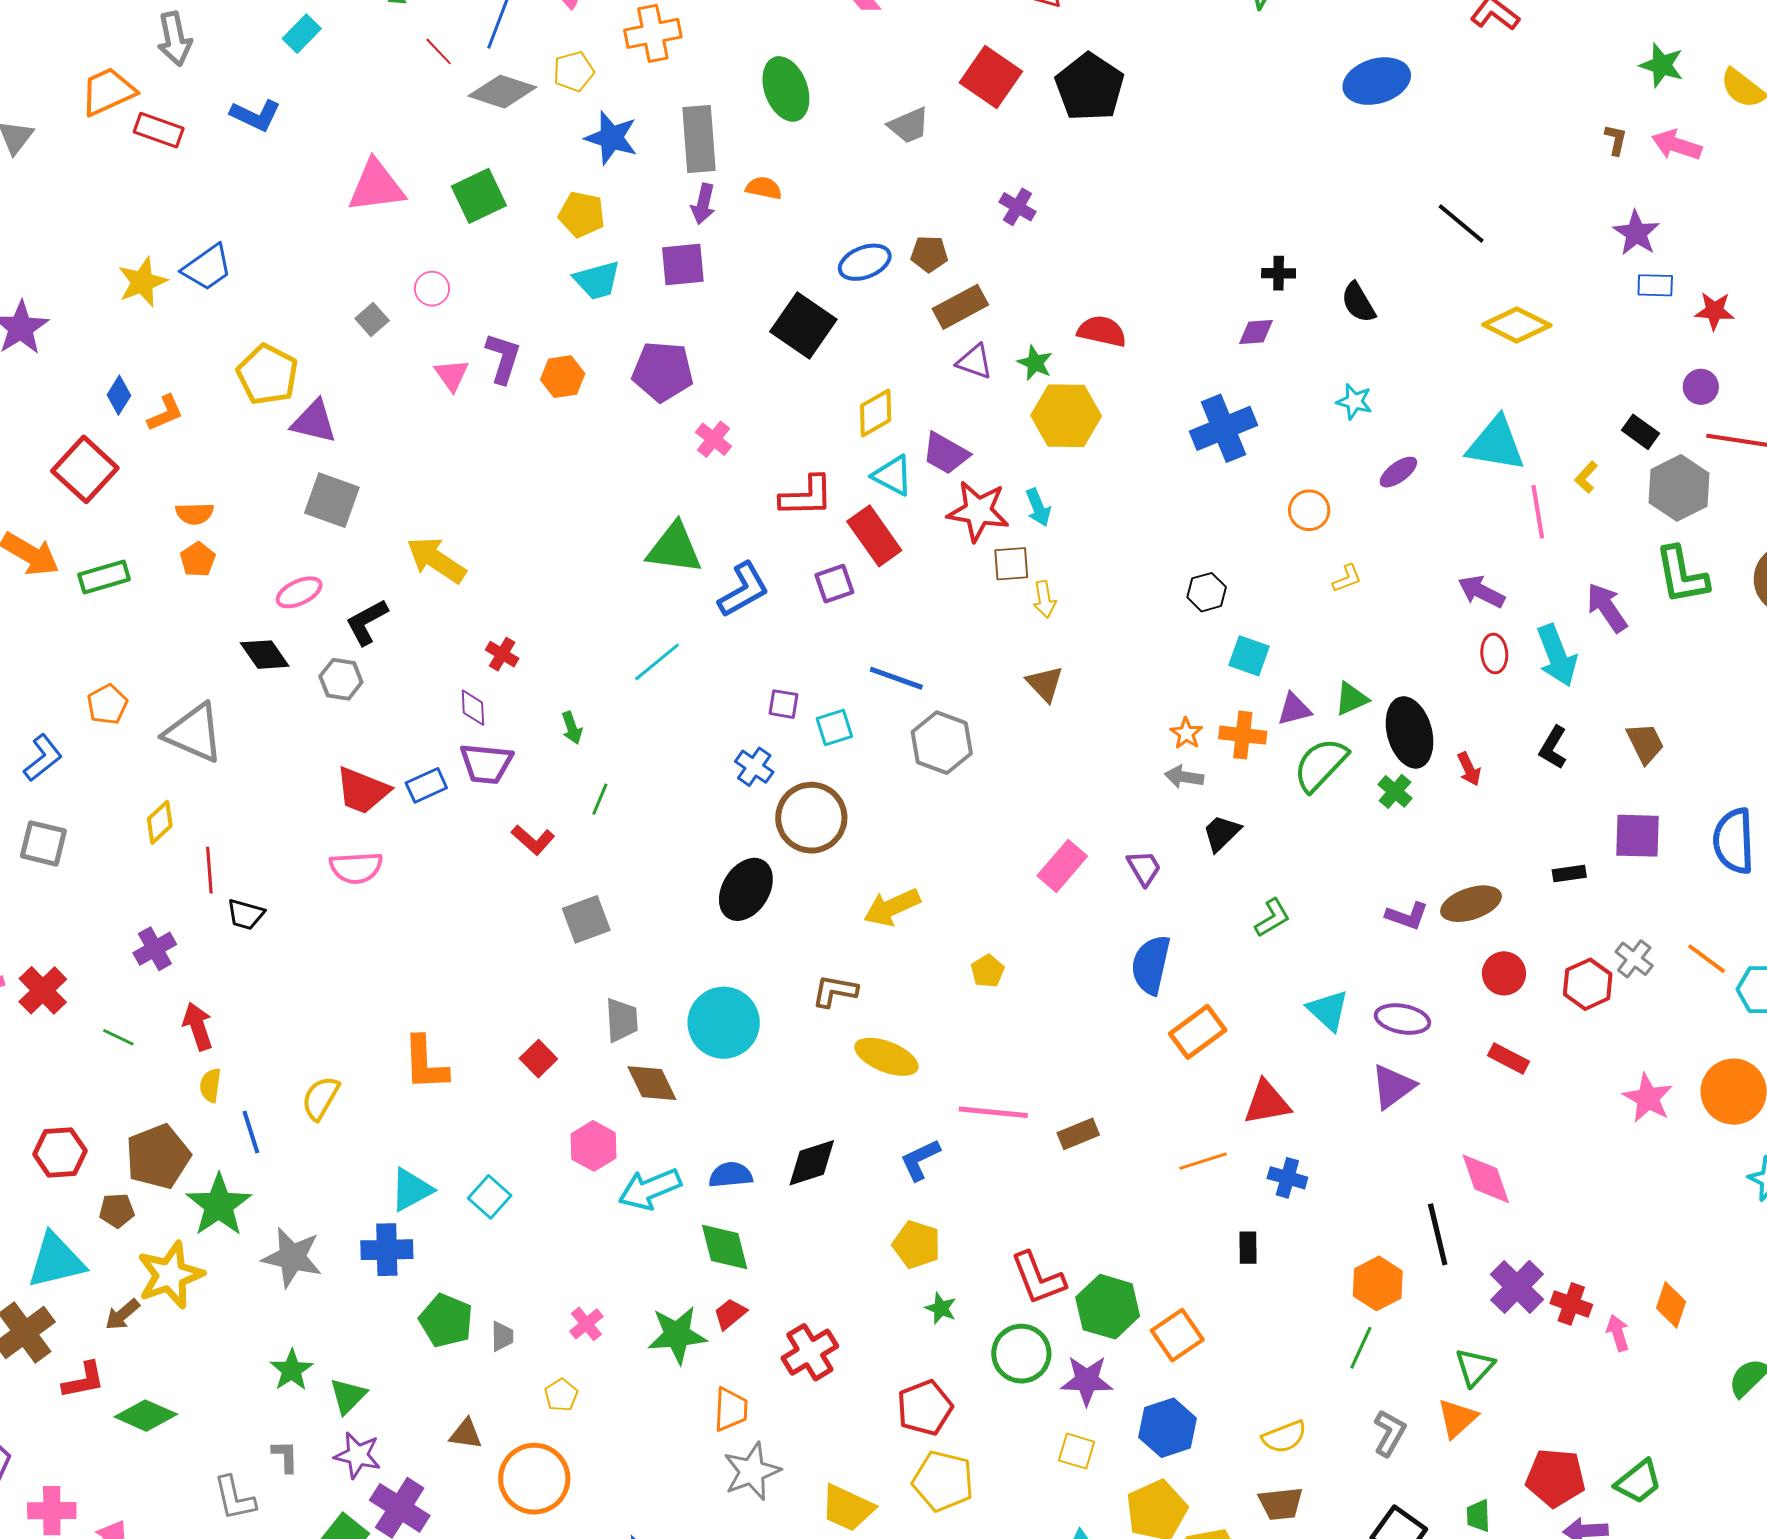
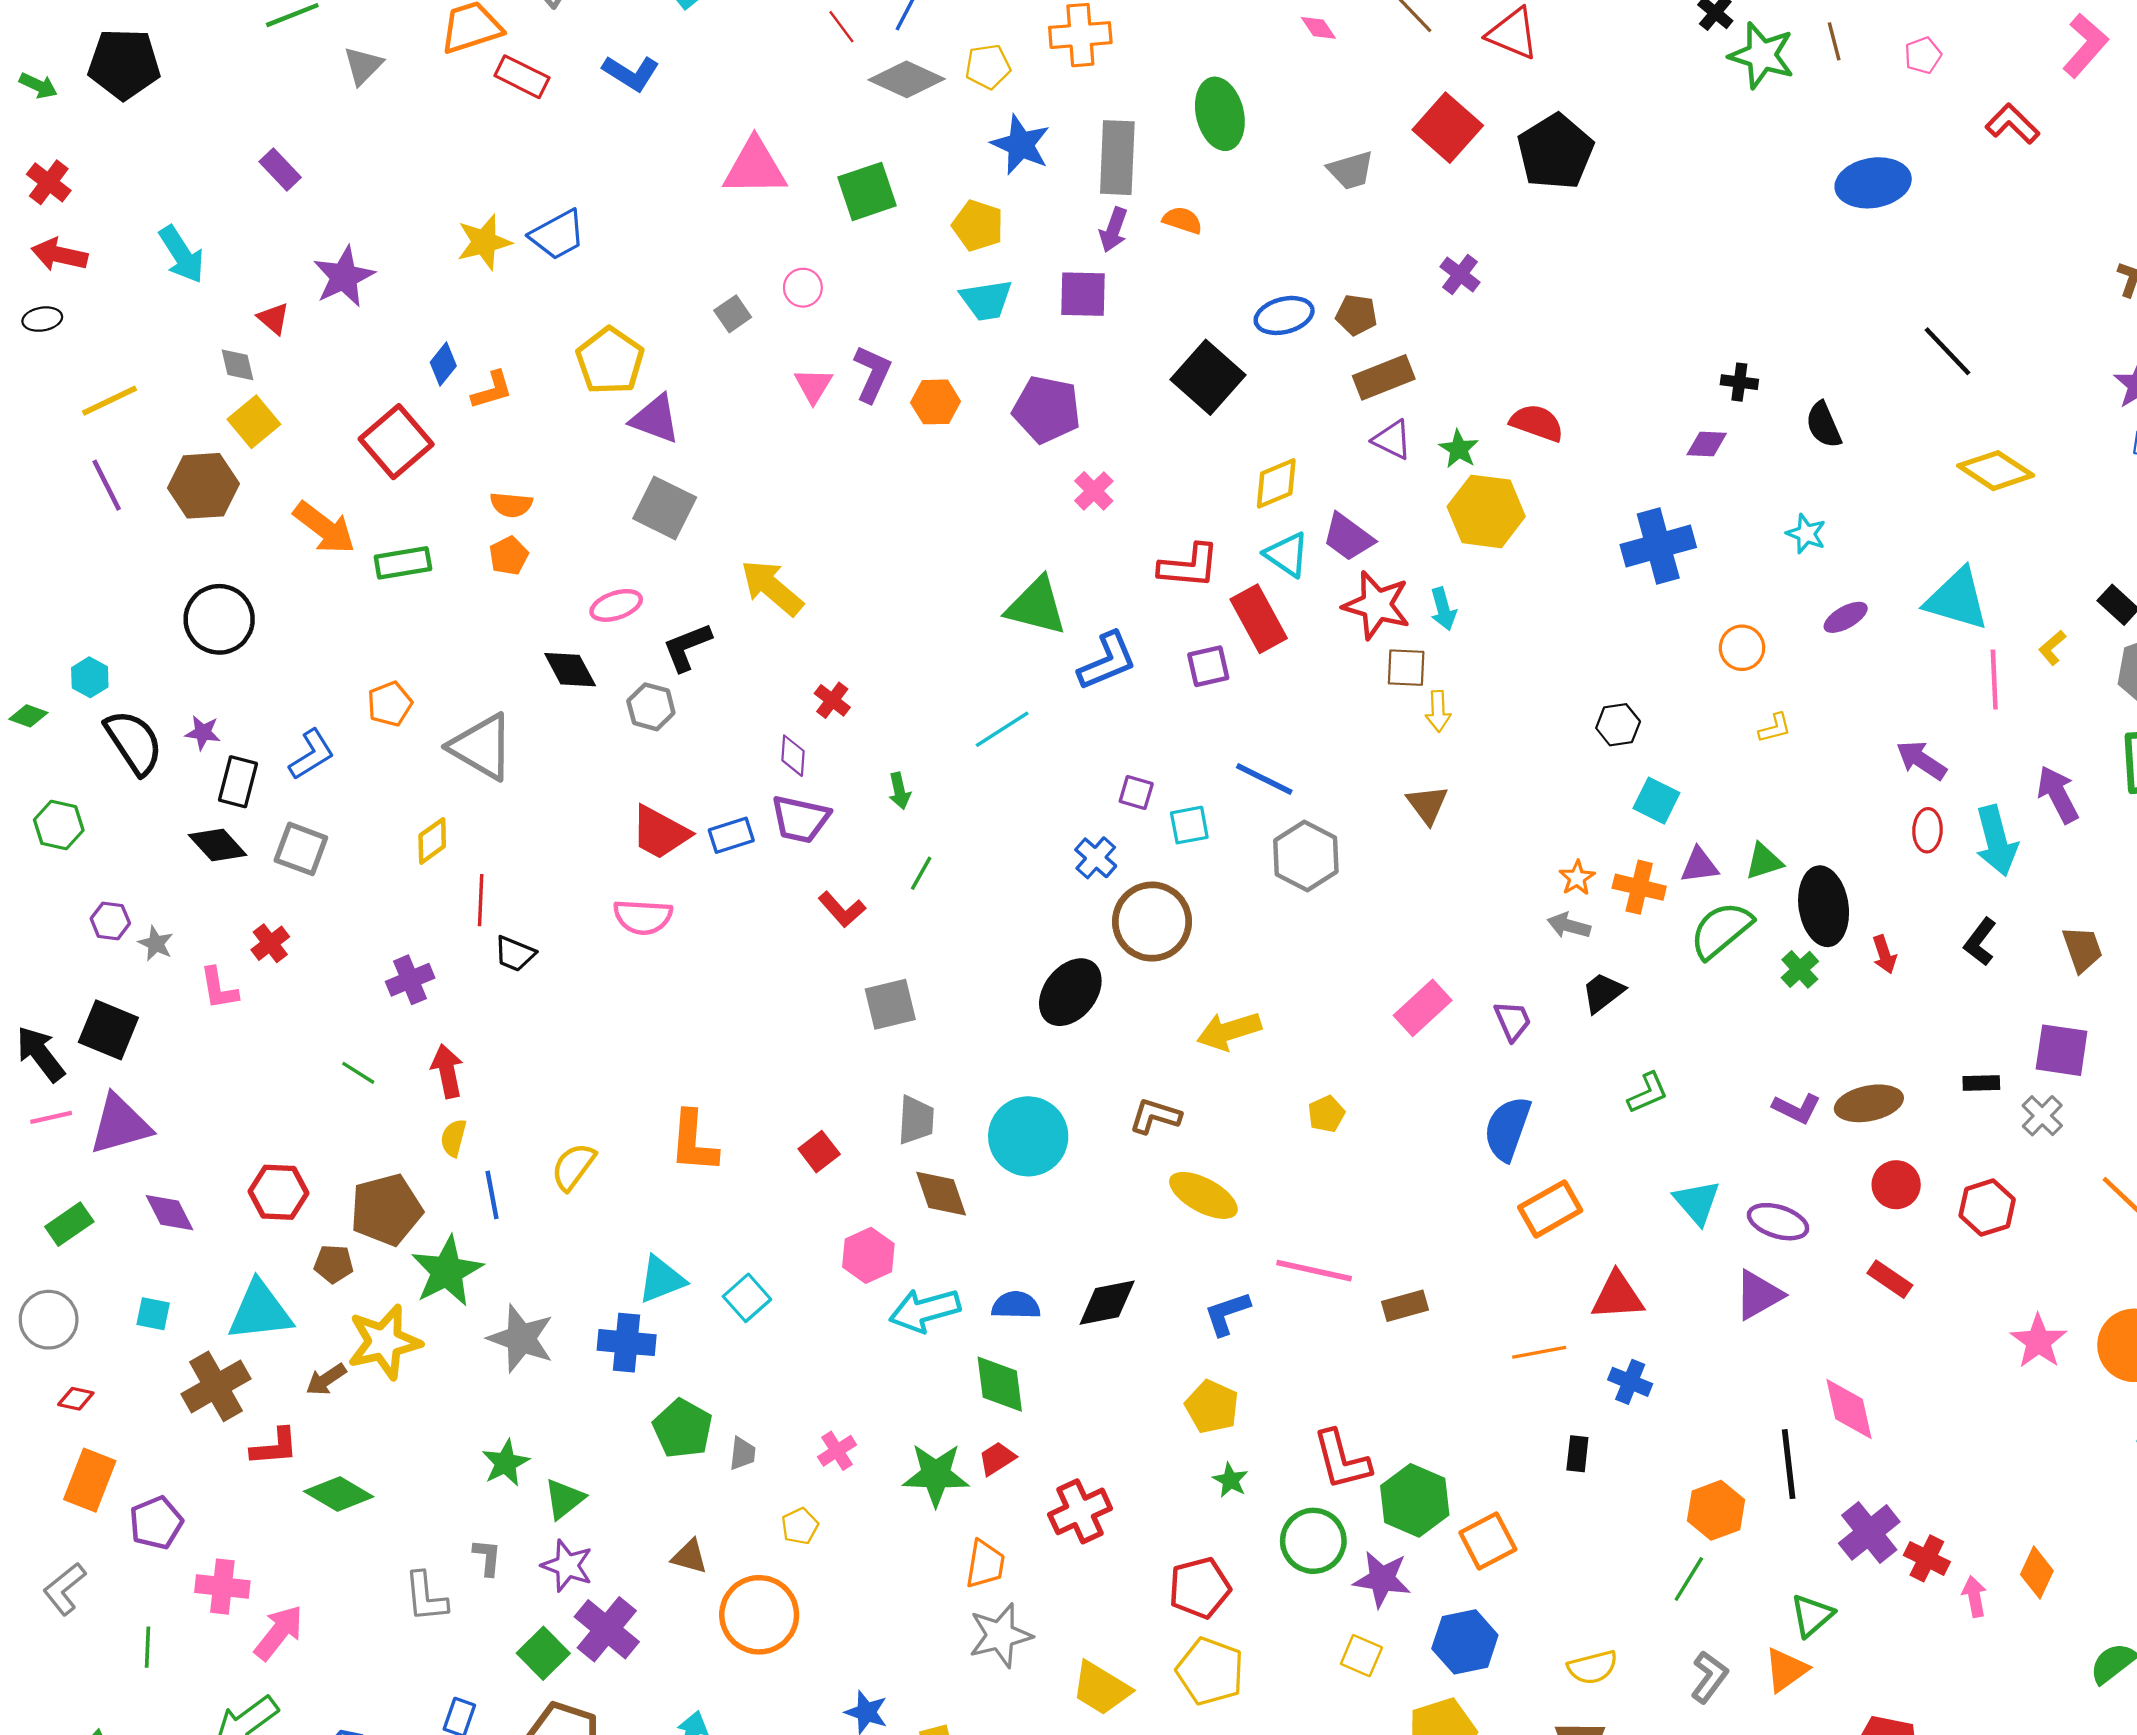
gray cross: (1634, 959) -> (2042, 1116), moved
red cross: (43, 990) -> (270, 943), moved, size x0.7

